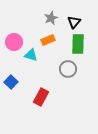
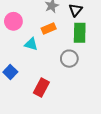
pink circle: (14, 42) -> (13, 21), moved

